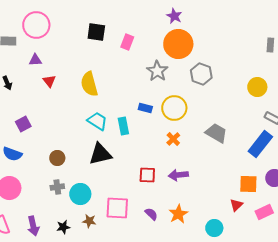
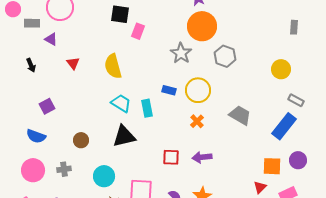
pink rectangle: (127, 42) -> (138, 31), moved
purple triangle: (35, 60) -> (51, 39), moved, turned 32
gray cross: (57, 187) -> (64, 169), moved

